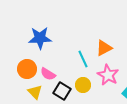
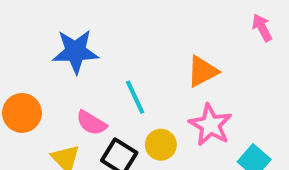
cyan line: (83, 59) -> (135, 97), moved
orange circle: (27, 69) -> (22, 113), moved

